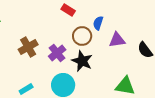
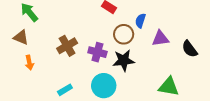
purple cross: (57, 53) -> (97, 52), turned -36
black star: (82, 61) -> (124, 60), turned -30

